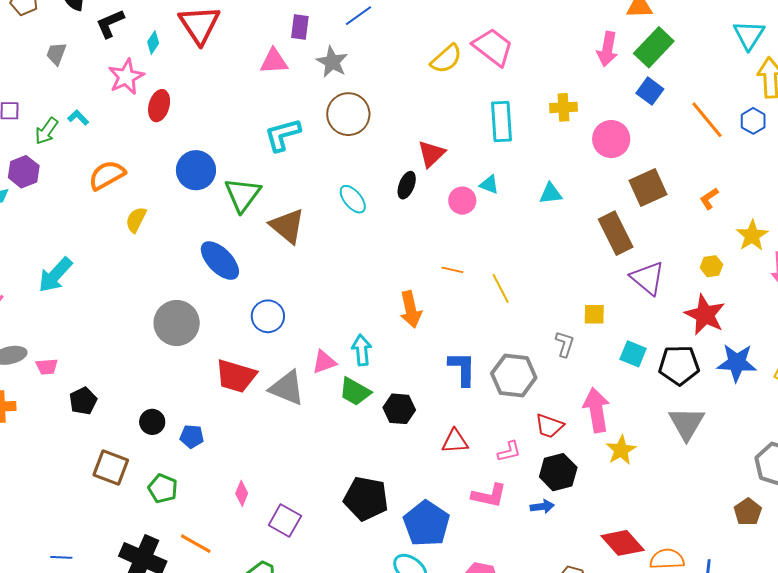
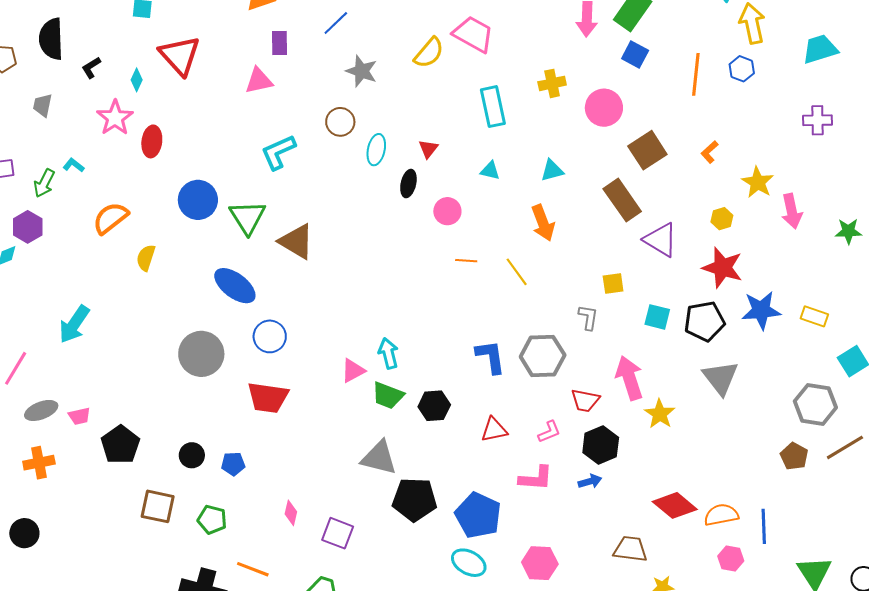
black L-shape: (110, 24) -> (91, 68), size x0.7
gray star: (332, 62) -> (362, 71), moved
brown circle: (348, 114) -> (340, 122), size x0.7
orange line: (707, 120) -> (696, 74), turned 54
red triangle: (431, 154) -> (428, 149), size x0.7
cyan ellipse: (353, 199) -> (376, 150), moved, turned 60
pink circle: (462, 201) -> (447, 211), moved
orange arrow: (411, 309) -> (543, 223), moved
blue circle: (268, 316) -> (270, 336), moved
gray triangle: (287, 388) -> (379, 458), moved
black pentagon: (83, 401) -> (120, 445), size x1.4

